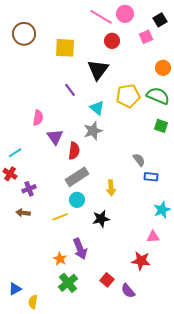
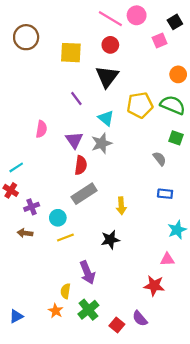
red circle: (112, 41) -> (110, 45), moved
purple triangle: (55, 137) -> (74, 140), moved
gray semicircle: (139, 160) -> (160, 159), moved
cyan circle: (77, 200) -> (58, 218), moved
orange star: (60, 259) -> (56, 311), moved
red square: (107, 280) -> (117, 325), moved
green cross: (68, 283) -> (88, 310), moved
yellow semicircle: (33, 302) -> (65, 291), moved

